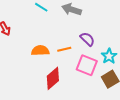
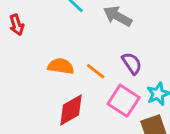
orange line: (64, 49) -> (96, 71), turned 40

